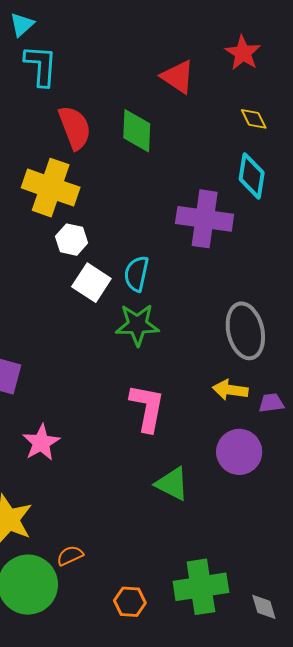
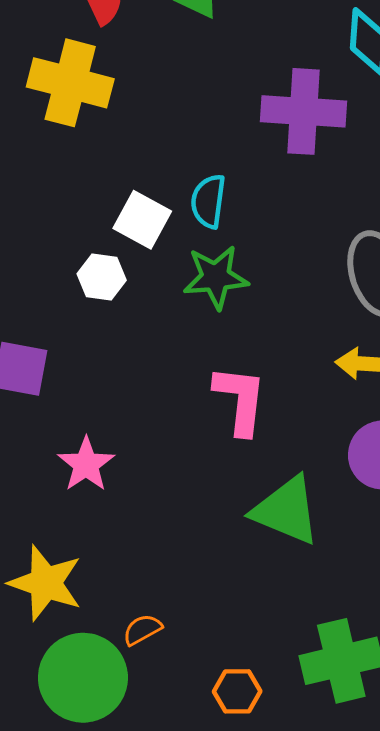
white hexagon: (72, 240) -> (102, 277), moved
green triangle: (172, 484) -> (286, 510), size x1.4

